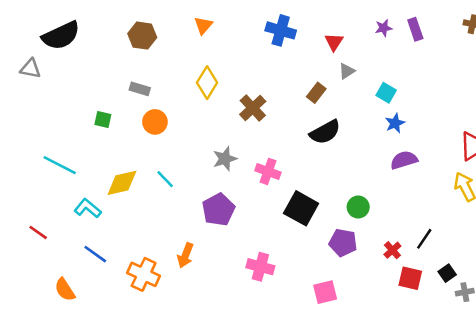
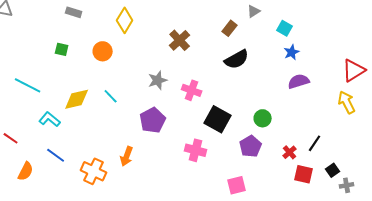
yellow diamond: (207, 83) -> (125, 20), moved
gray rectangle: (140, 89) -> (74, 12), moved
purple pentagon: (343, 243) -> (251, 146), turned 30
pink cross: (260, 267) -> (196, 150), moved
orange semicircle: (65, 290) -> (26, 171), moved, turned -120

